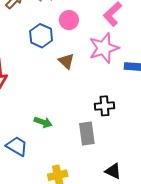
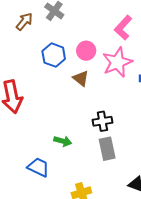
pink circle: (69, 20) -> (86, 51), moved
black cross: (105, 106) -> (102, 121), moved

